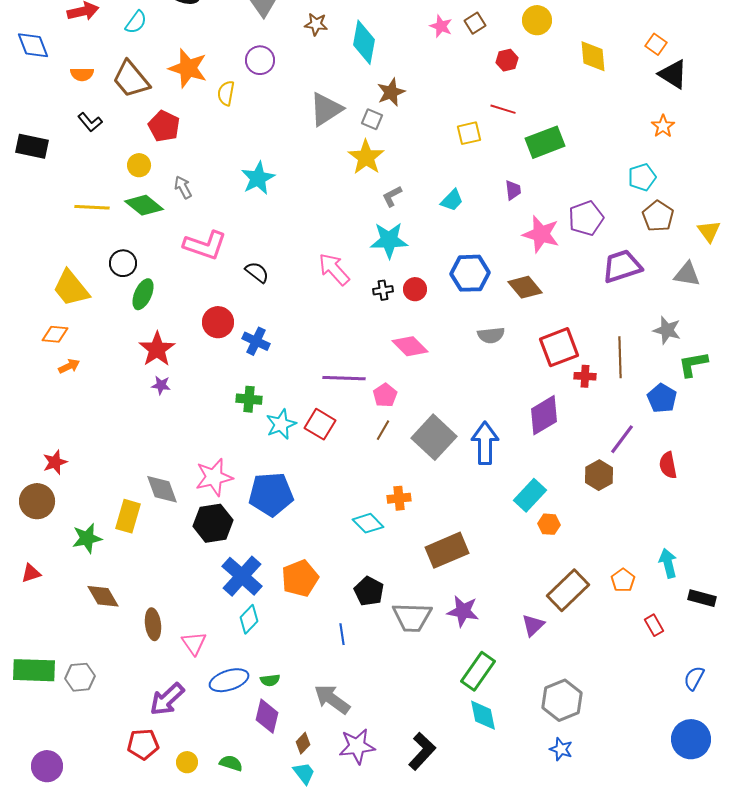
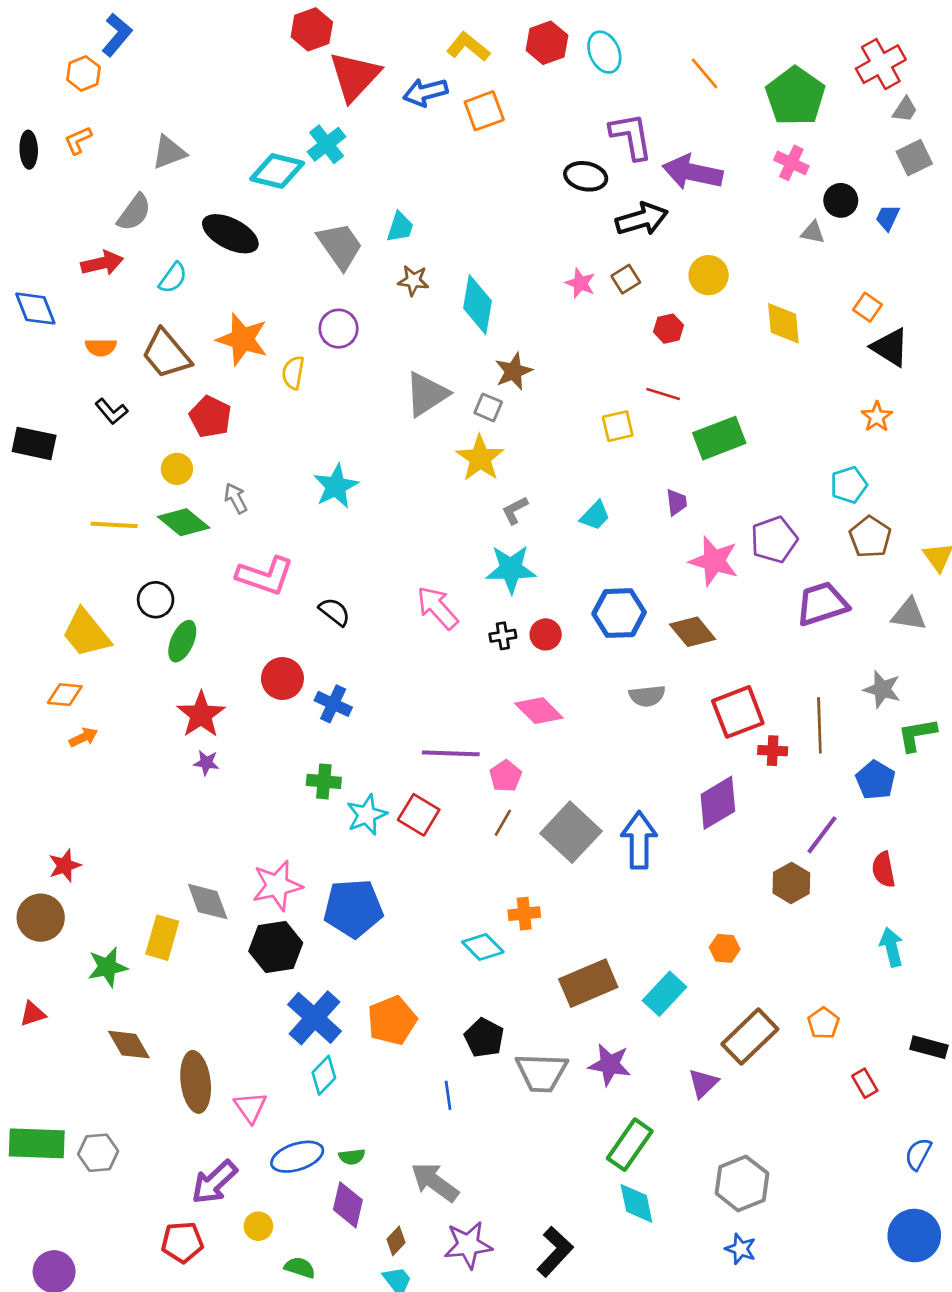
cyan rectangle: (530, 495) -> (664, 994), moved
cyan arrow: (668, 563) -> (892, 947), moved
brown ellipse: (153, 624) -> (196, 1082), size x1.4
yellow circle: (187, 762) -> (258, 1226), moved

